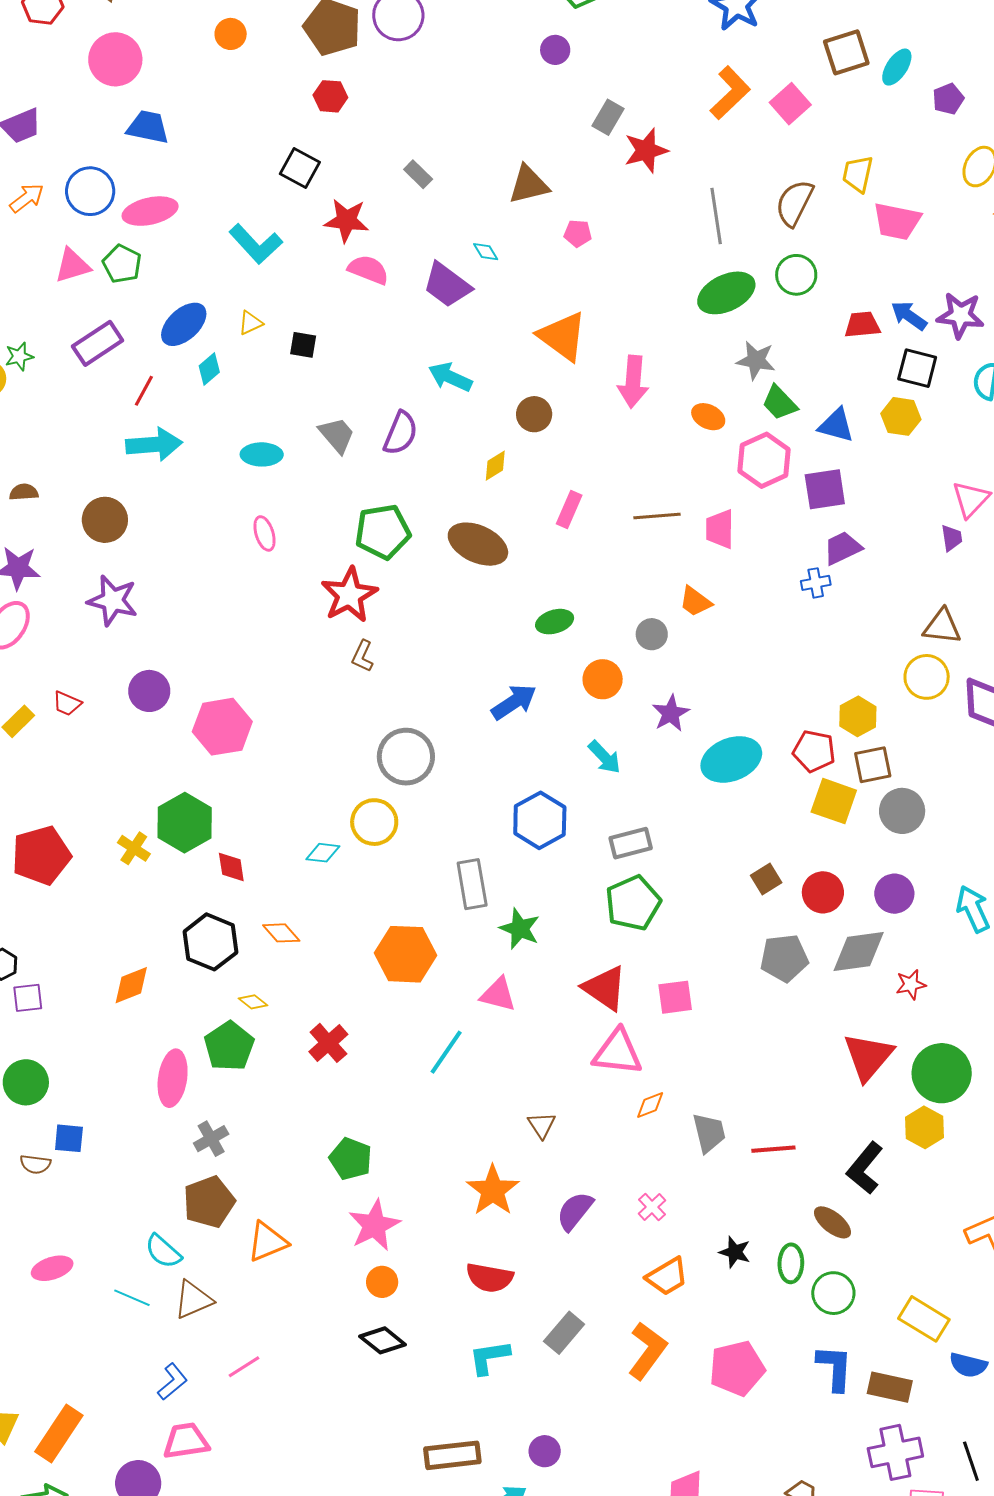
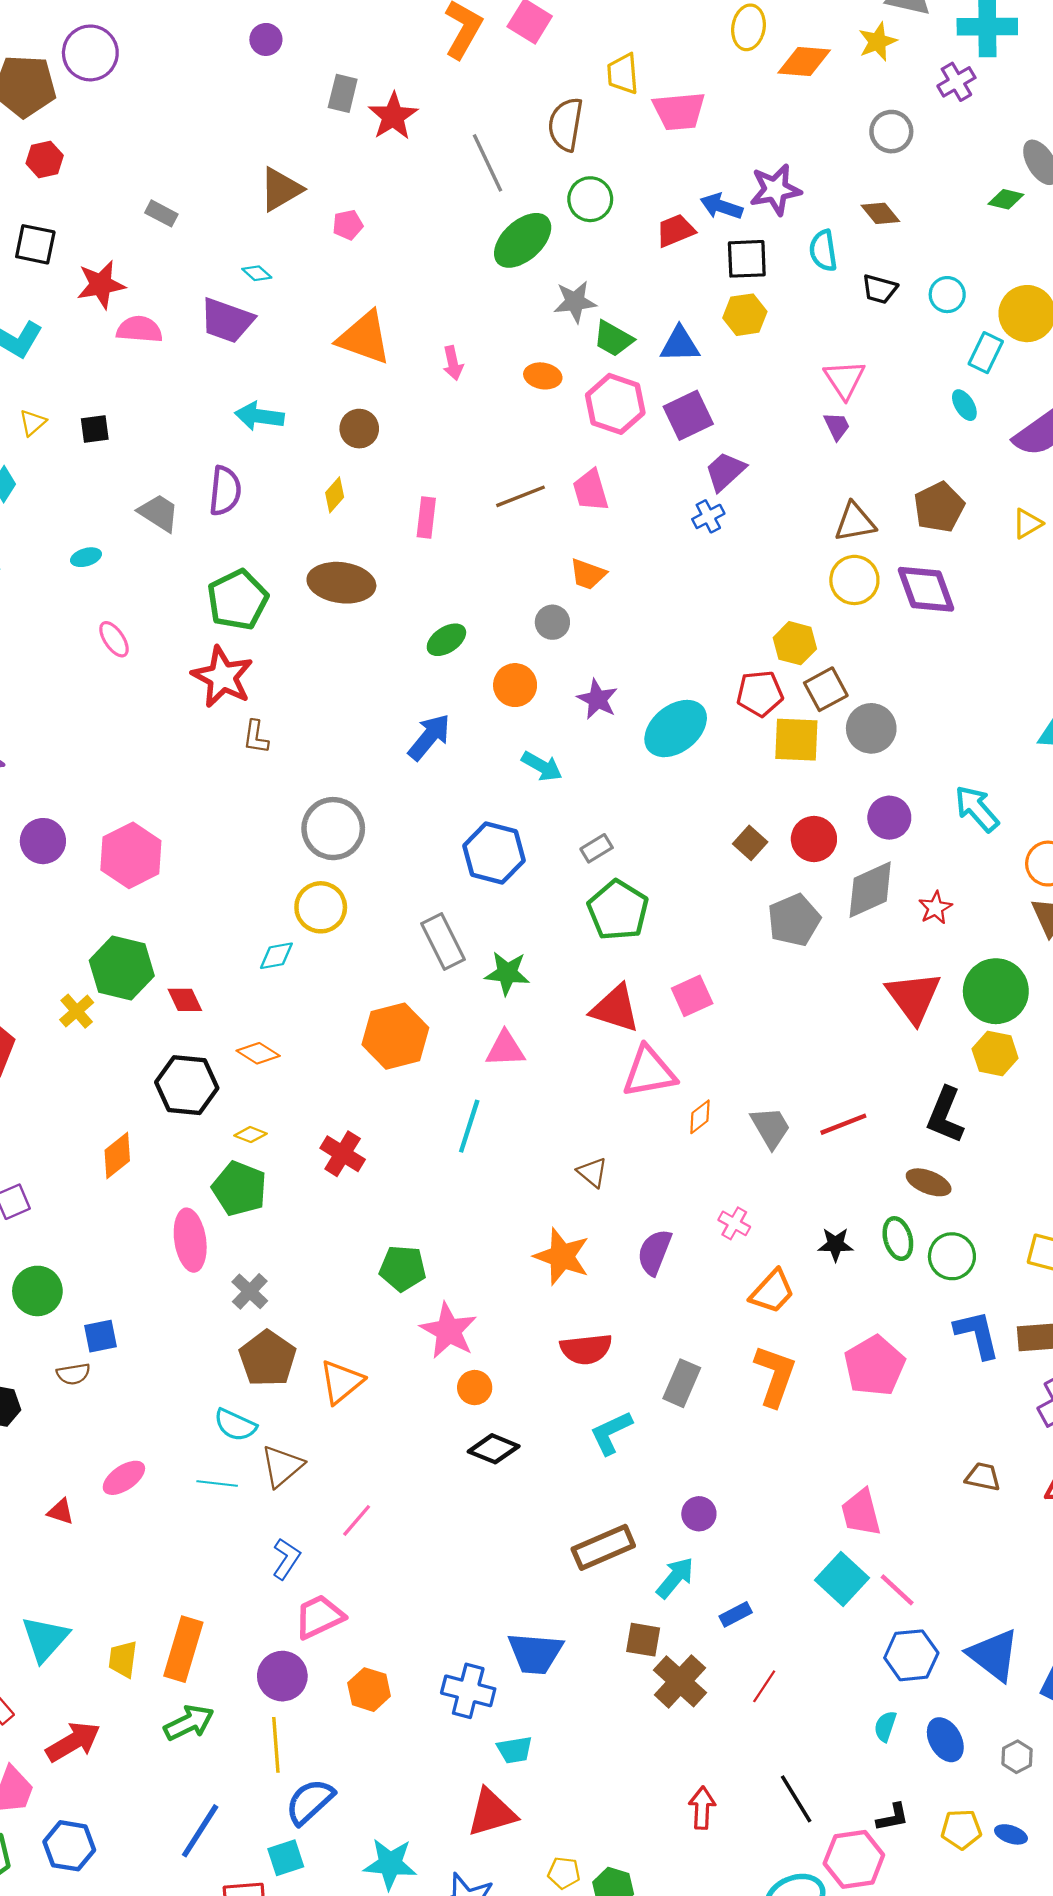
pink arrow: (633, 382) -> (453, 363), size x0.6
cyan ellipse: (262, 454) -> (86, 557), size x0.7
gray rectangle: (631, 843) -> (597, 848), size x0.7
yellow cross: (134, 848) -> (77, 1011), turned 32

